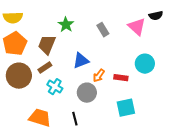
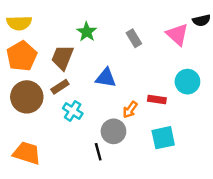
blue triangle: (81, 61) -> (106, 78), turned 30
orange arrow: (99, 76) -> (130, 110), moved
gray circle: (87, 93) -> (113, 131), moved
orange trapezoid: (40, 118) -> (27, 153), moved

